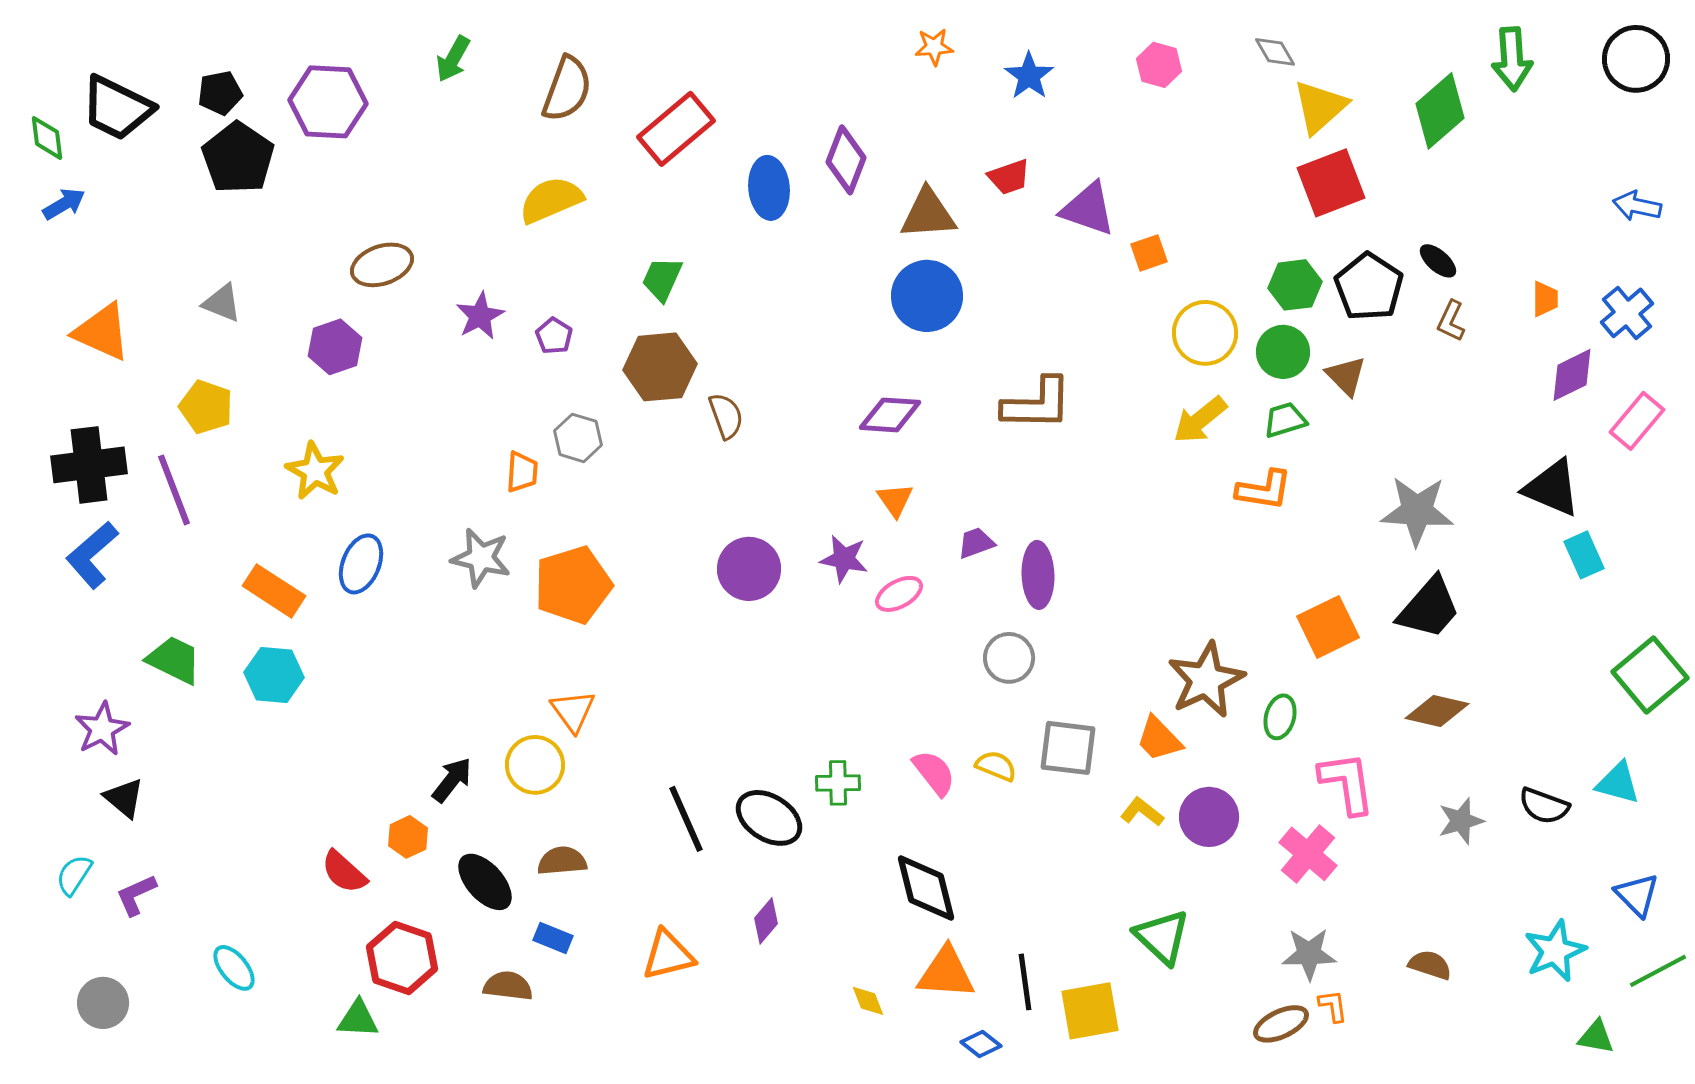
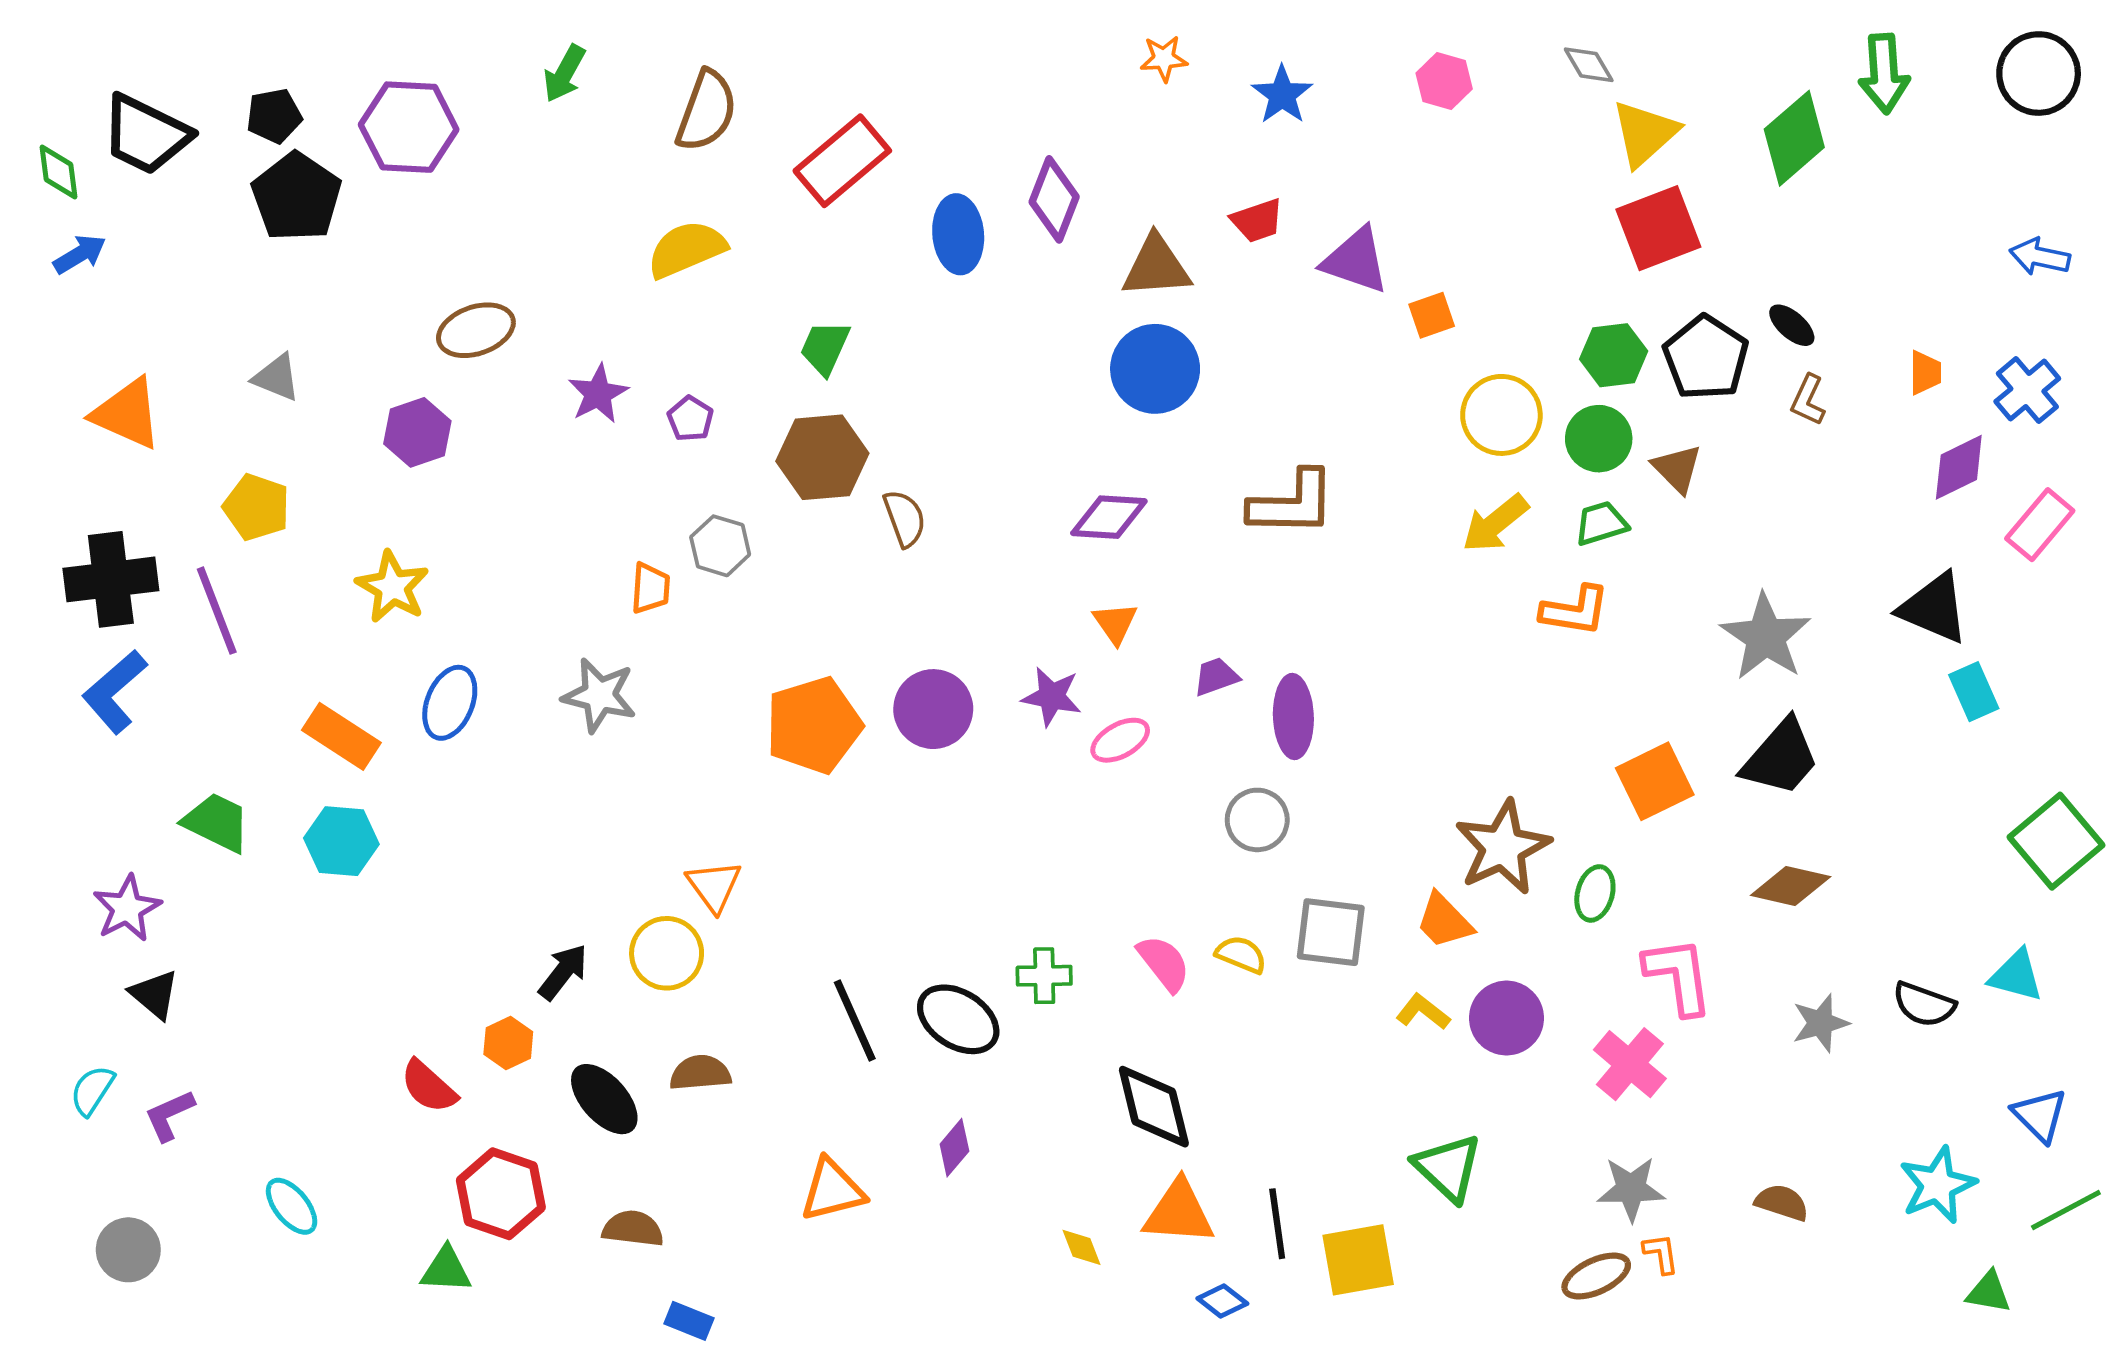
gray star: (1417, 511) -> (1766, 637), turned 30
orange pentagon: (573, 585) -> (814, 725), moved
blue rectangle: (553, 938) -> (689, 1321), moved

